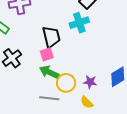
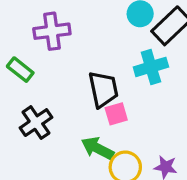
pink square: (47, 54) -> (116, 114), moved

